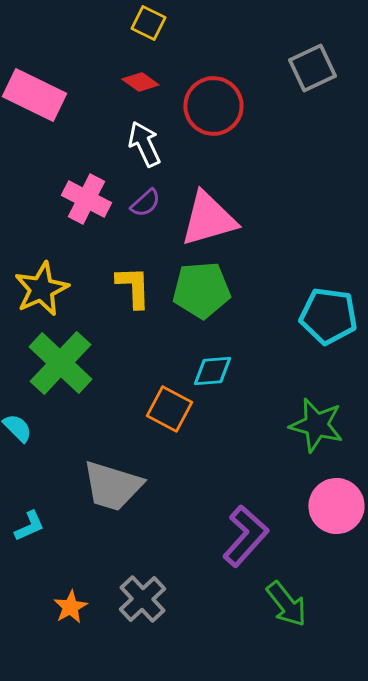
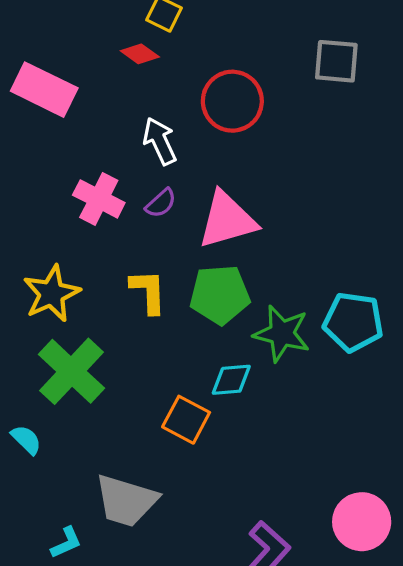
gray square: (312, 68) -> (336, 61), turned 30
red diamond: (140, 82) -> (140, 54), moved
green star: (316, 425) -> (282, 333), moved
cyan L-shape: (29, 526) -> (66, 543), moved

